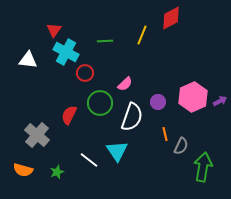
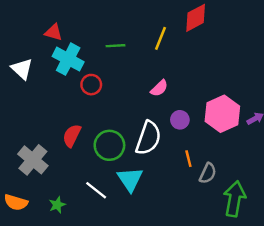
red triangle: (54, 30) -> (54, 32), turned -49
white triangle: (28, 60) -> (22, 69), turned 36
pink semicircle: (125, 84) -> (159, 88), moved
green circle: (100, 103) -> (109, 145), moved

